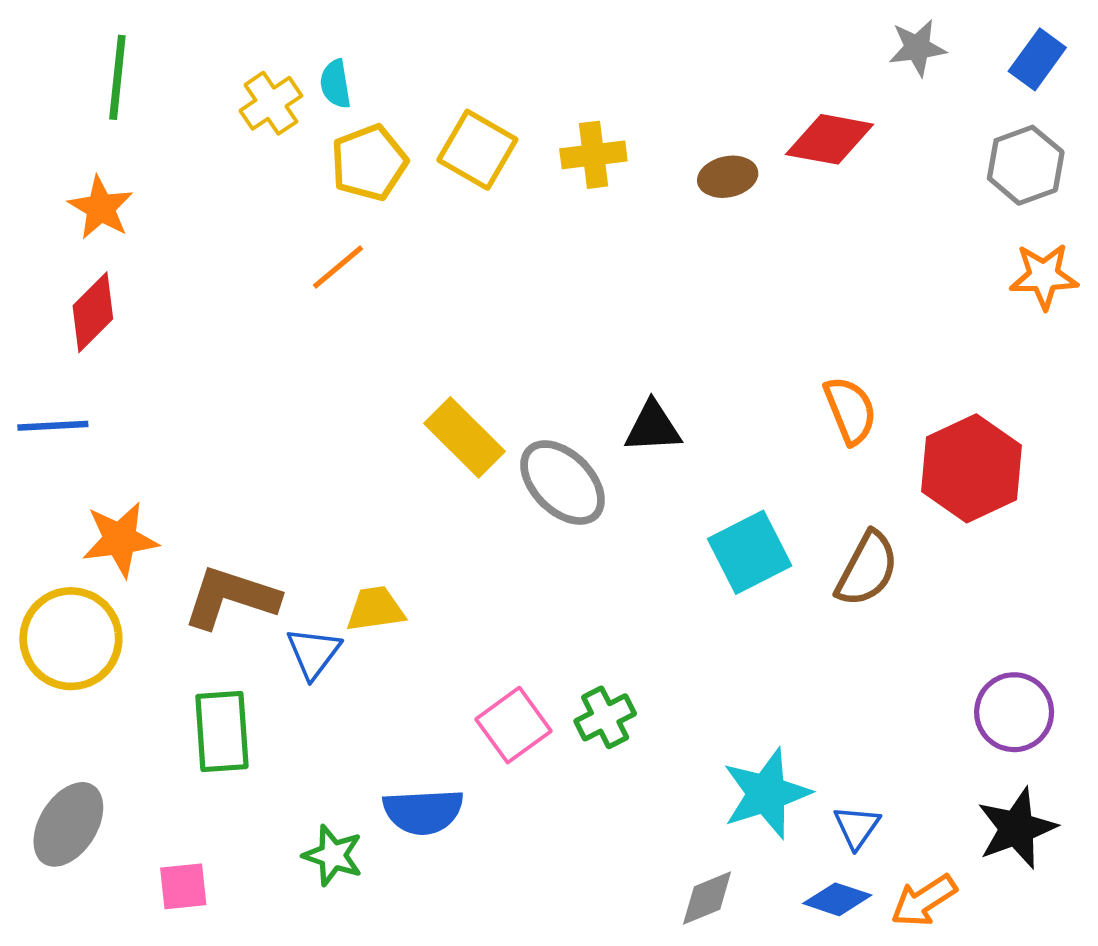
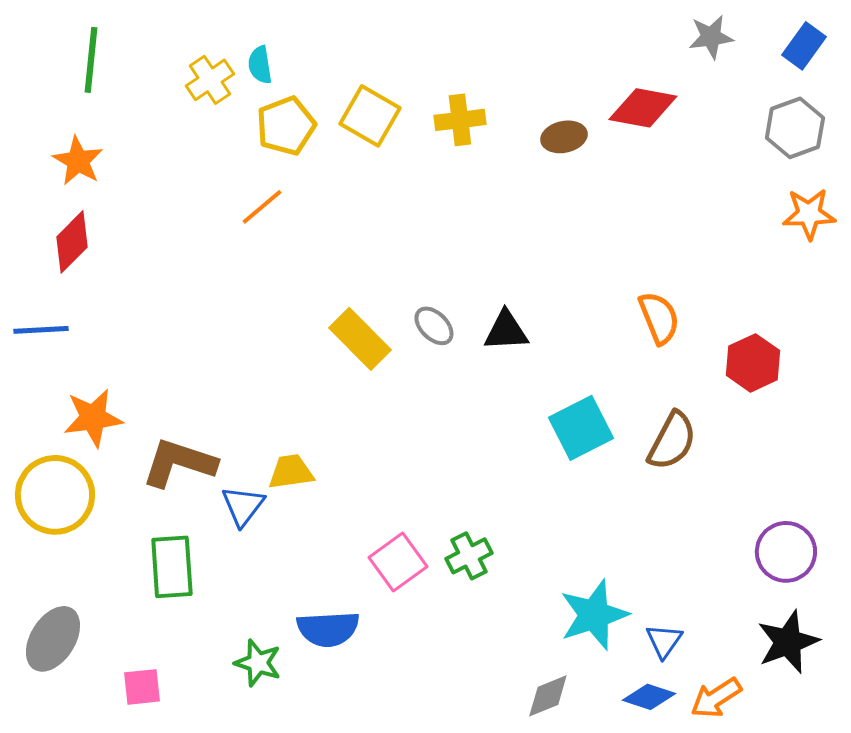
red hexagon: (972, 468) -> (753, 363), size x0.7
gray ellipse: (563, 483) -> (434, 326), moved, size x0.6

